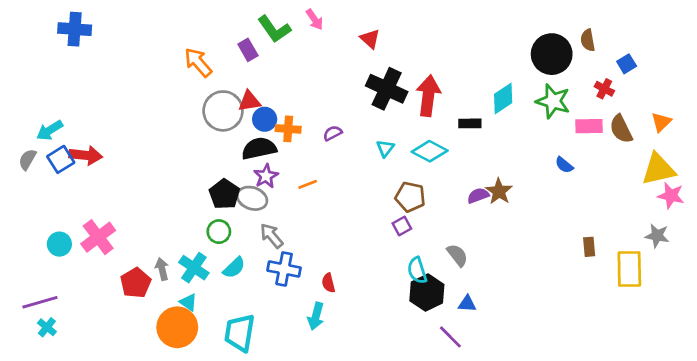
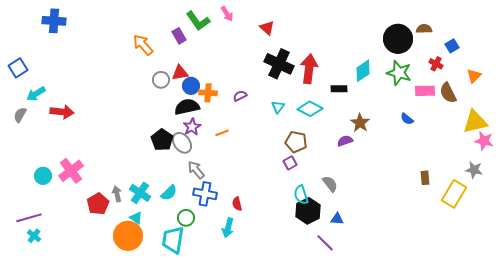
brown semicircle: (588, 40) -> (424, 29), turned 98
gray circle: (223, 111) -> (161, 80), size x0.6
orange triangle: (661, 122) -> (474, 76), moved
blue square: (61, 159) -> (18, 68), moved
brown star: (499, 191) -> (360, 123), moved
gray ellipse: (252, 198) -> (182, 143), turned 35
green circle: (219, 232) -> (186, 218), moved
yellow rectangle: (629, 269) -> (454, 194), turned 32

